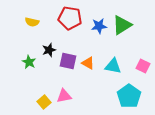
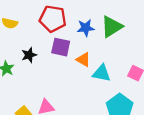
purple square: (68, 61) -> (61, 47), moved
orange triangle: (88, 63) -> (83, 60), moved

